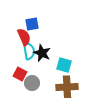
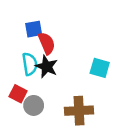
red semicircle: (24, 37) -> (47, 43), moved
cyan square: (64, 65) -> (100, 68), moved

